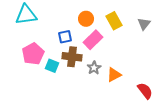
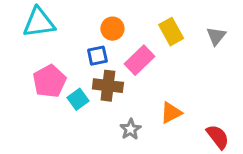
orange circle: (86, 19) -> (112, 29), moved
cyan square: (52, 66) -> (78, 99), turned 32
gray star: (94, 68) -> (131, 129), moved

